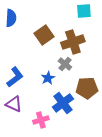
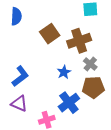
gray cross: (65, 64) -> (90, 64), moved
blue star: (48, 78) -> (64, 72), moved

